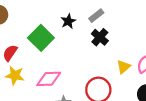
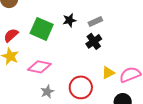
green square: (41, 38) -> (42, 29), turned -35

